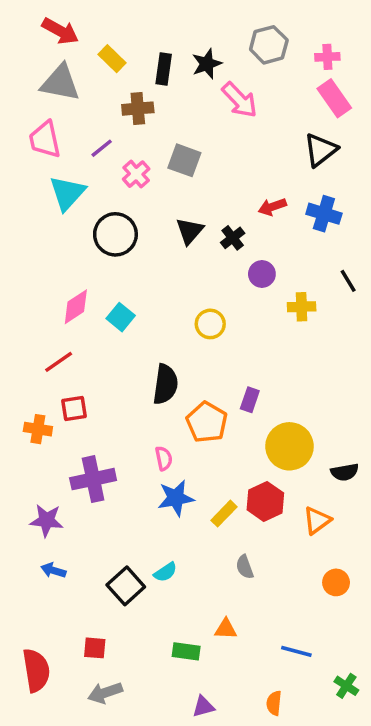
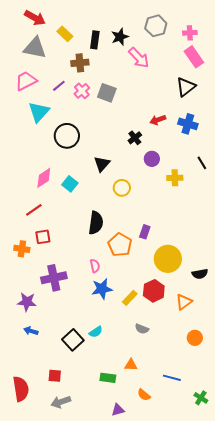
pink trapezoid: (45, 140) -> (26, 81), turned 75
pink cross: (136, 174) -> (82, 91), moved
black triangle: (190, 231) -> (102, 164), moved
gray semicircle: (245, 567) -> (142, 329), turned -48
orange semicircle: (274, 703) -> (144, 395), moved, turned -56

